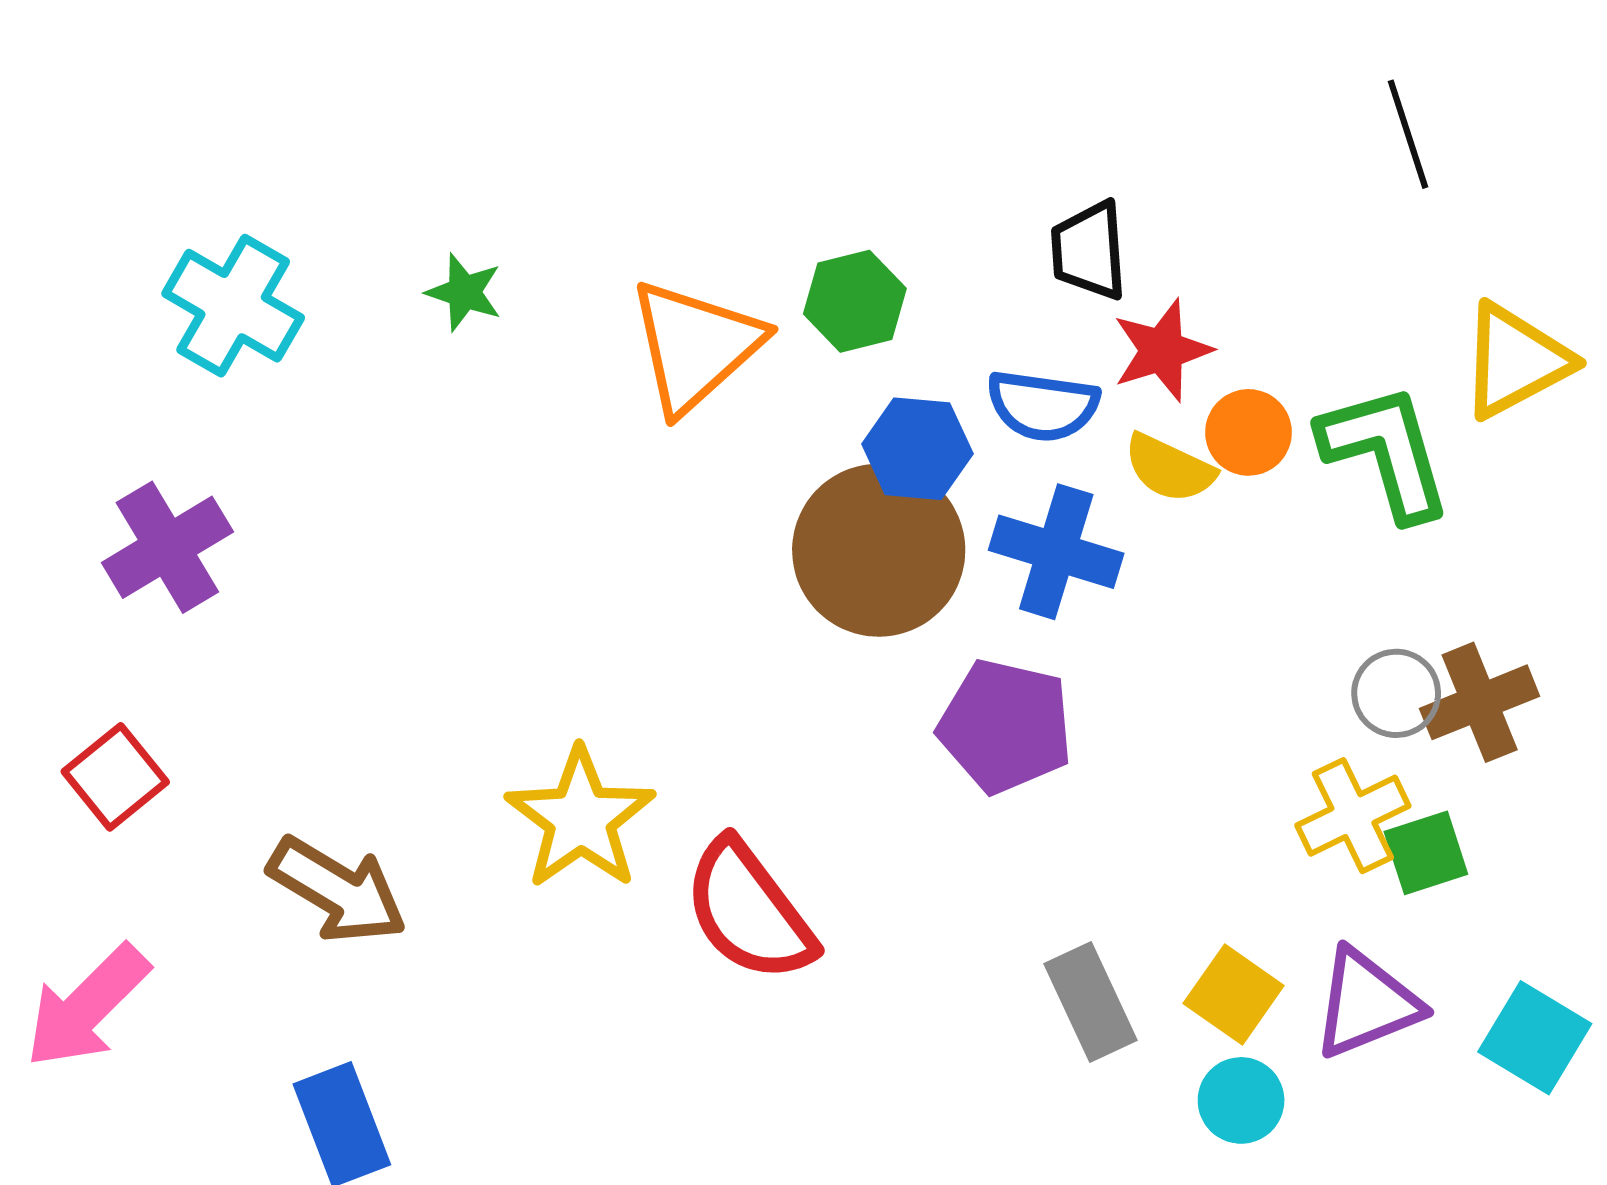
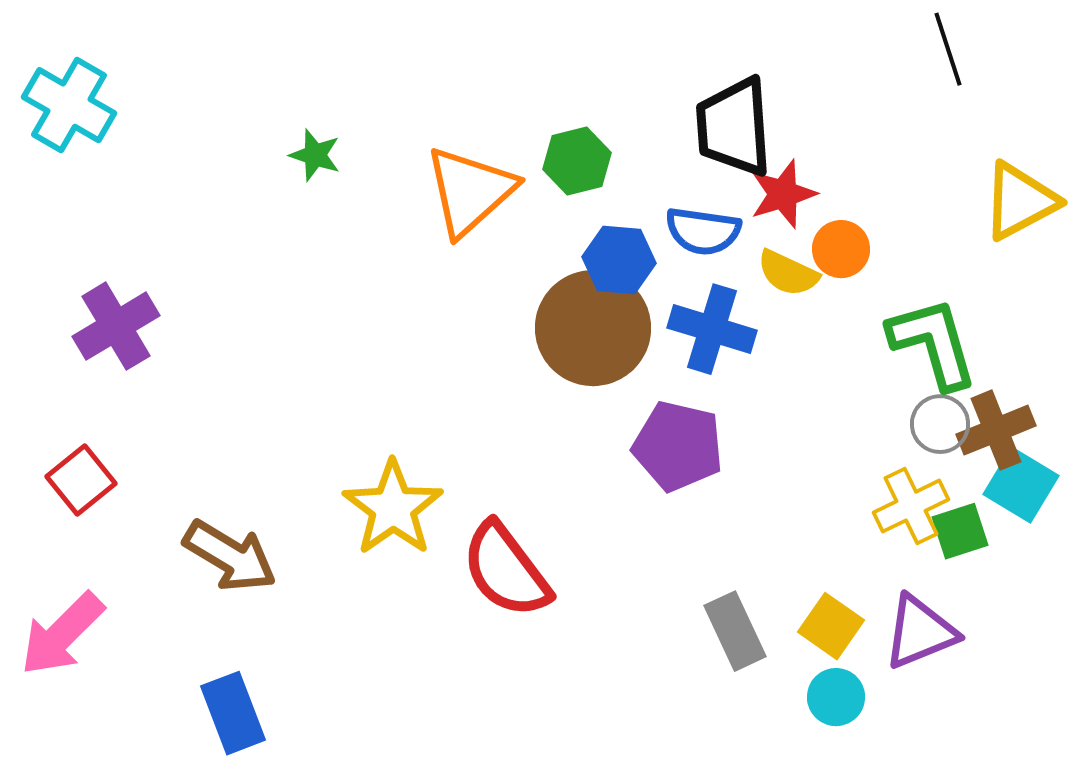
black trapezoid: (1089, 251) -> (734, 127), size x1.5
cyan cross: (233, 306) -> (69, 105), moved
green L-shape: (1386, 452) -> (933, 343), moved
cyan square: (1535, 1038) -> (1021, 485), moved

